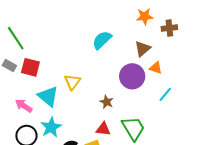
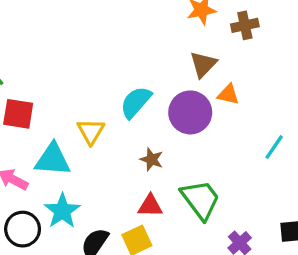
cyan semicircle: (102, 40) -> (136, 102), moved
cyan line: (165, 94) -> (274, 147), moved
cyan triangle: (48, 96) -> (53, 160), turned -30

